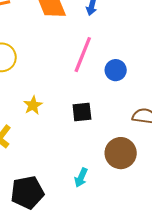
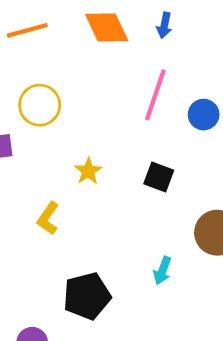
black square: (82, 112) -> (159, 177), turned 30

